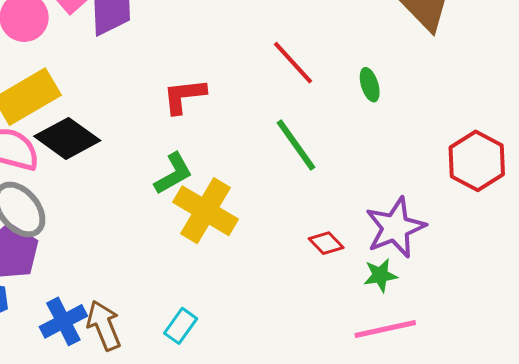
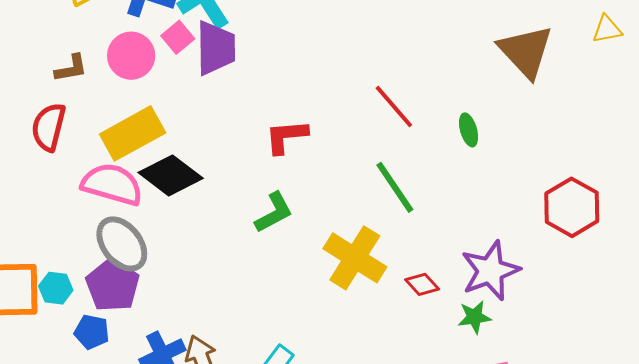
yellow cross: (206, 211) -> (355, 258), moved

